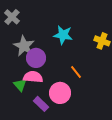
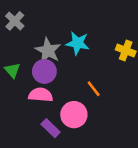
gray star: (24, 46) -> (48, 51), moved
green triangle: (20, 85) -> (12, 70), moved

